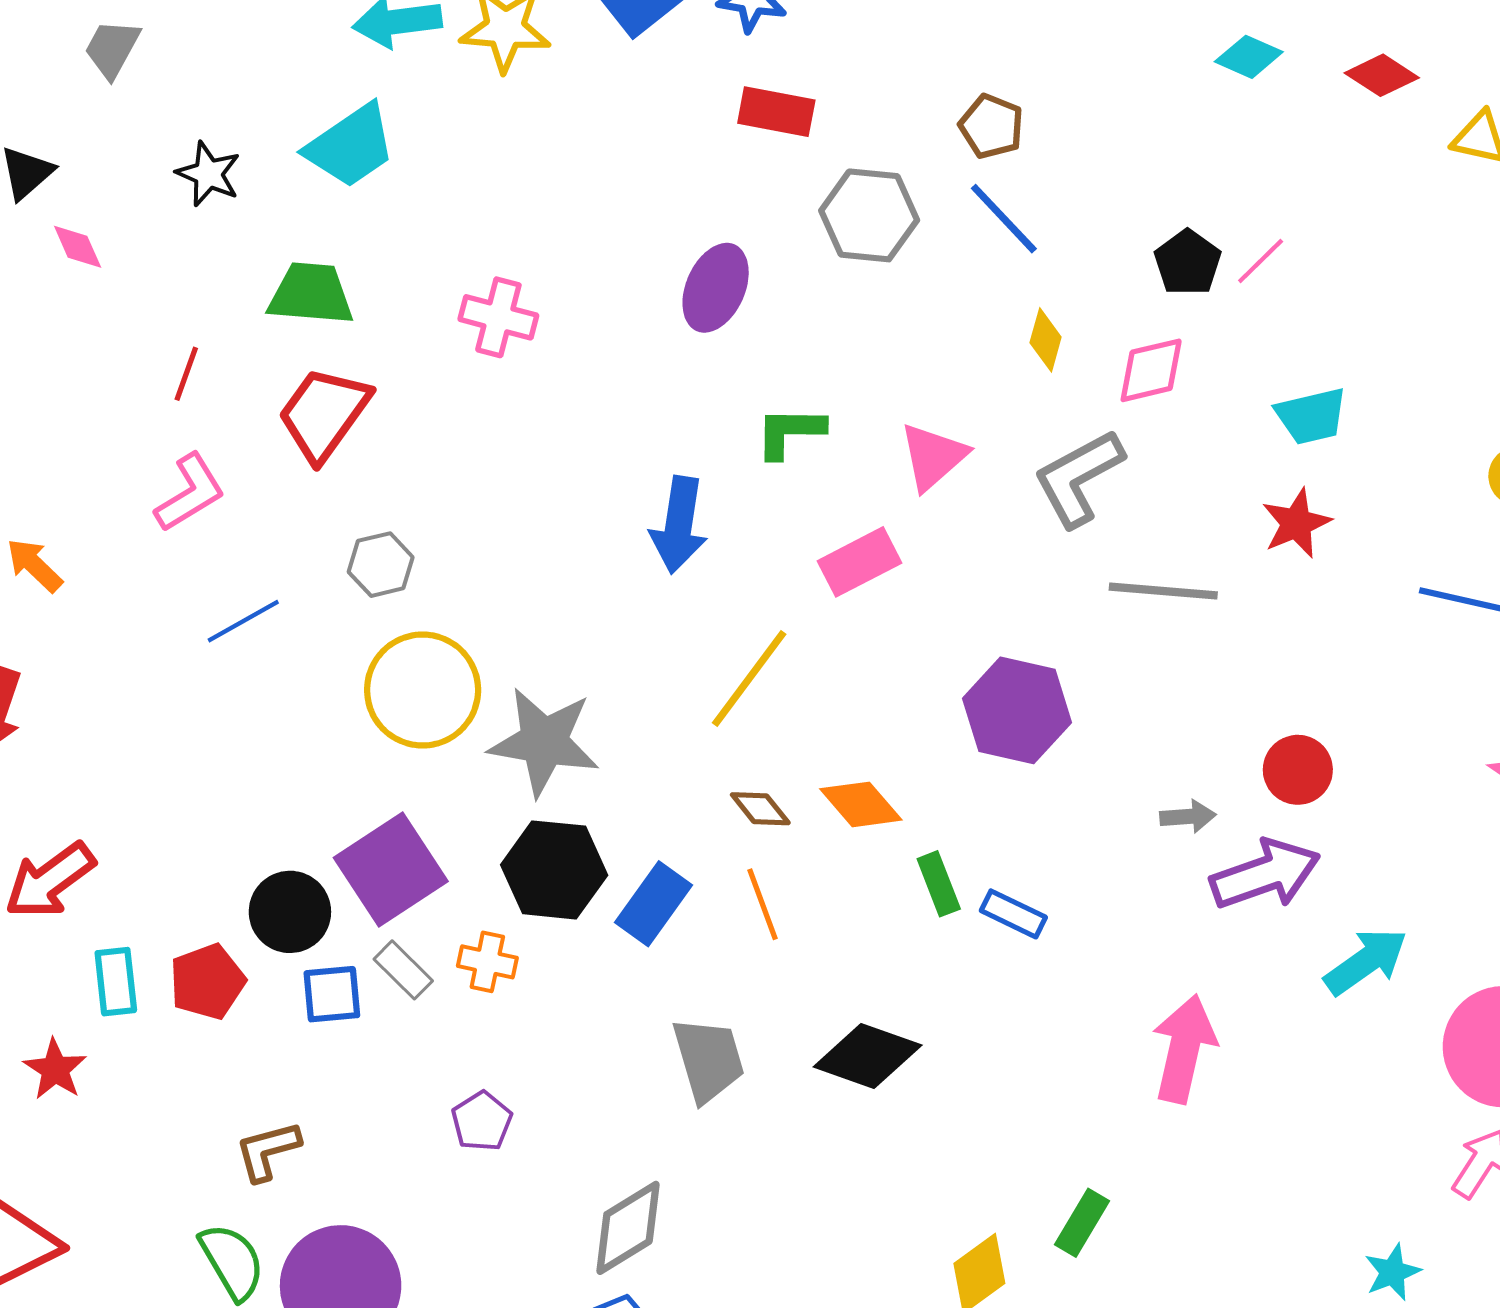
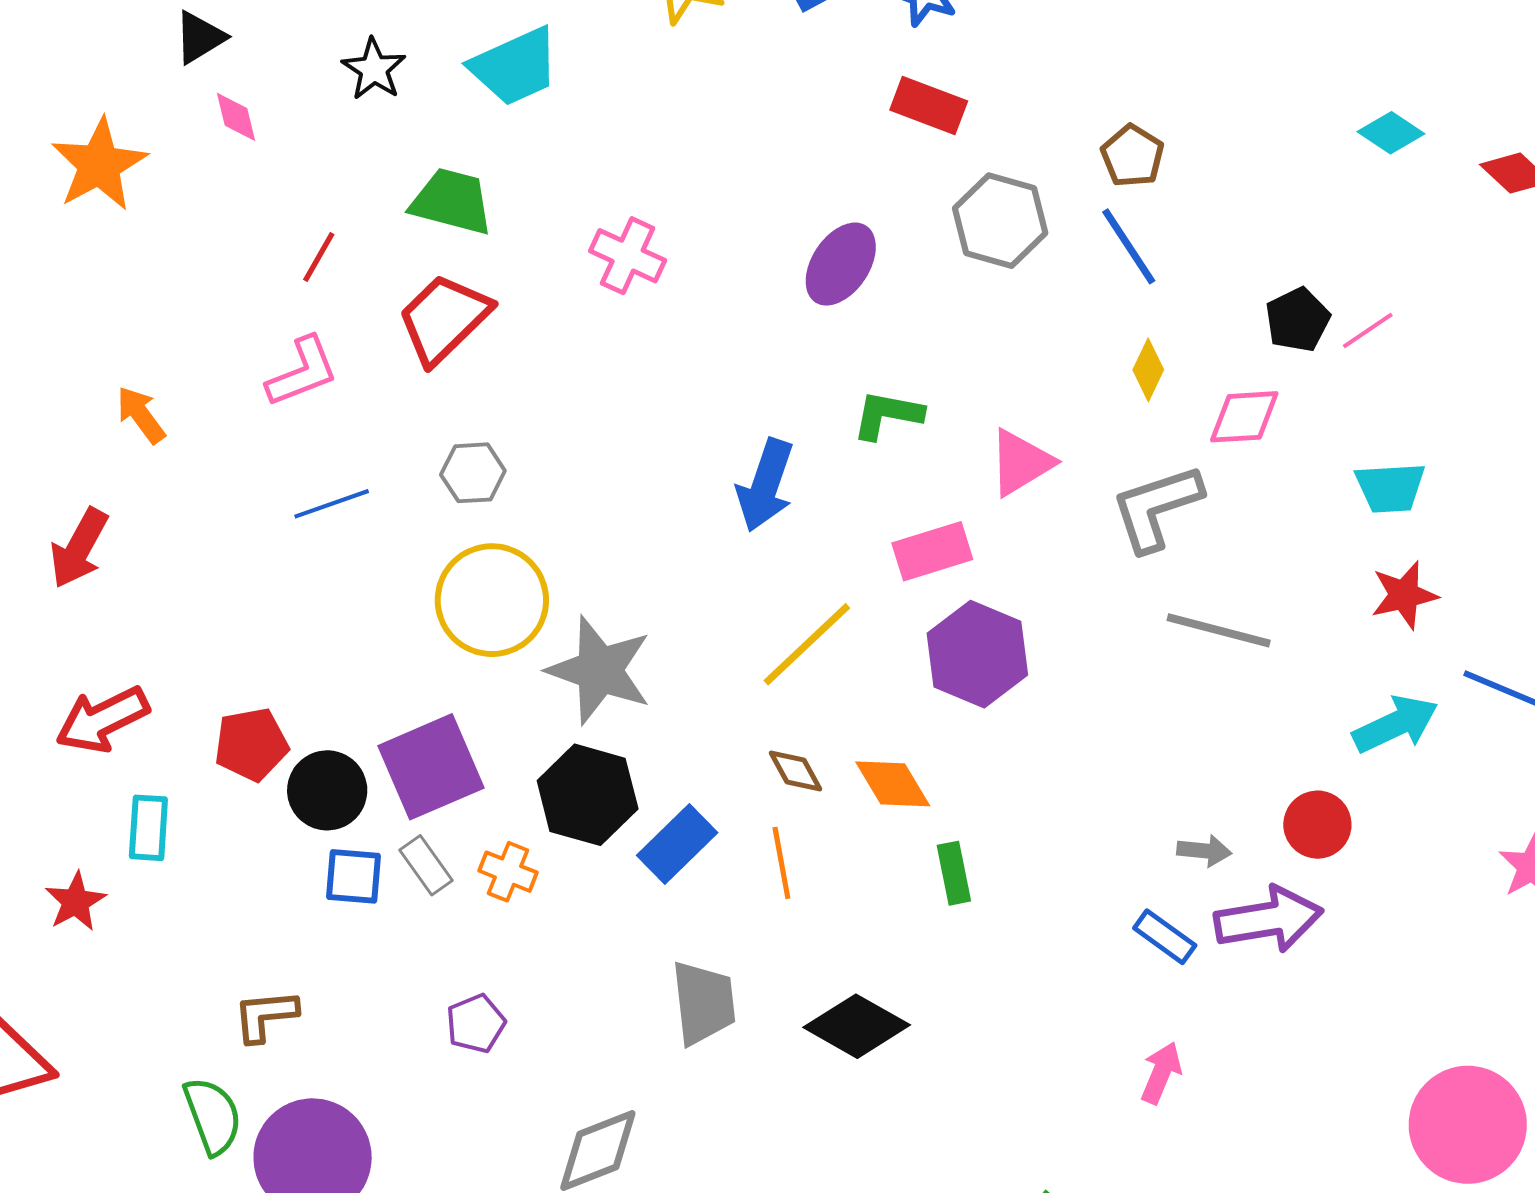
red star: (1296, 523) -> (1404, 595), moved
purple hexagon: (1017, 710) -> (977, 654), moved
blue rectangle: (1013, 914) -> (1165, 937), moved
cyan arrow: (1366, 961) -> (1396, 724), moved
red pentagon: (207, 982) -> (251, 744), moved
pink arrow: (1184, 1049) -> (1161, 1073), size x0.6

